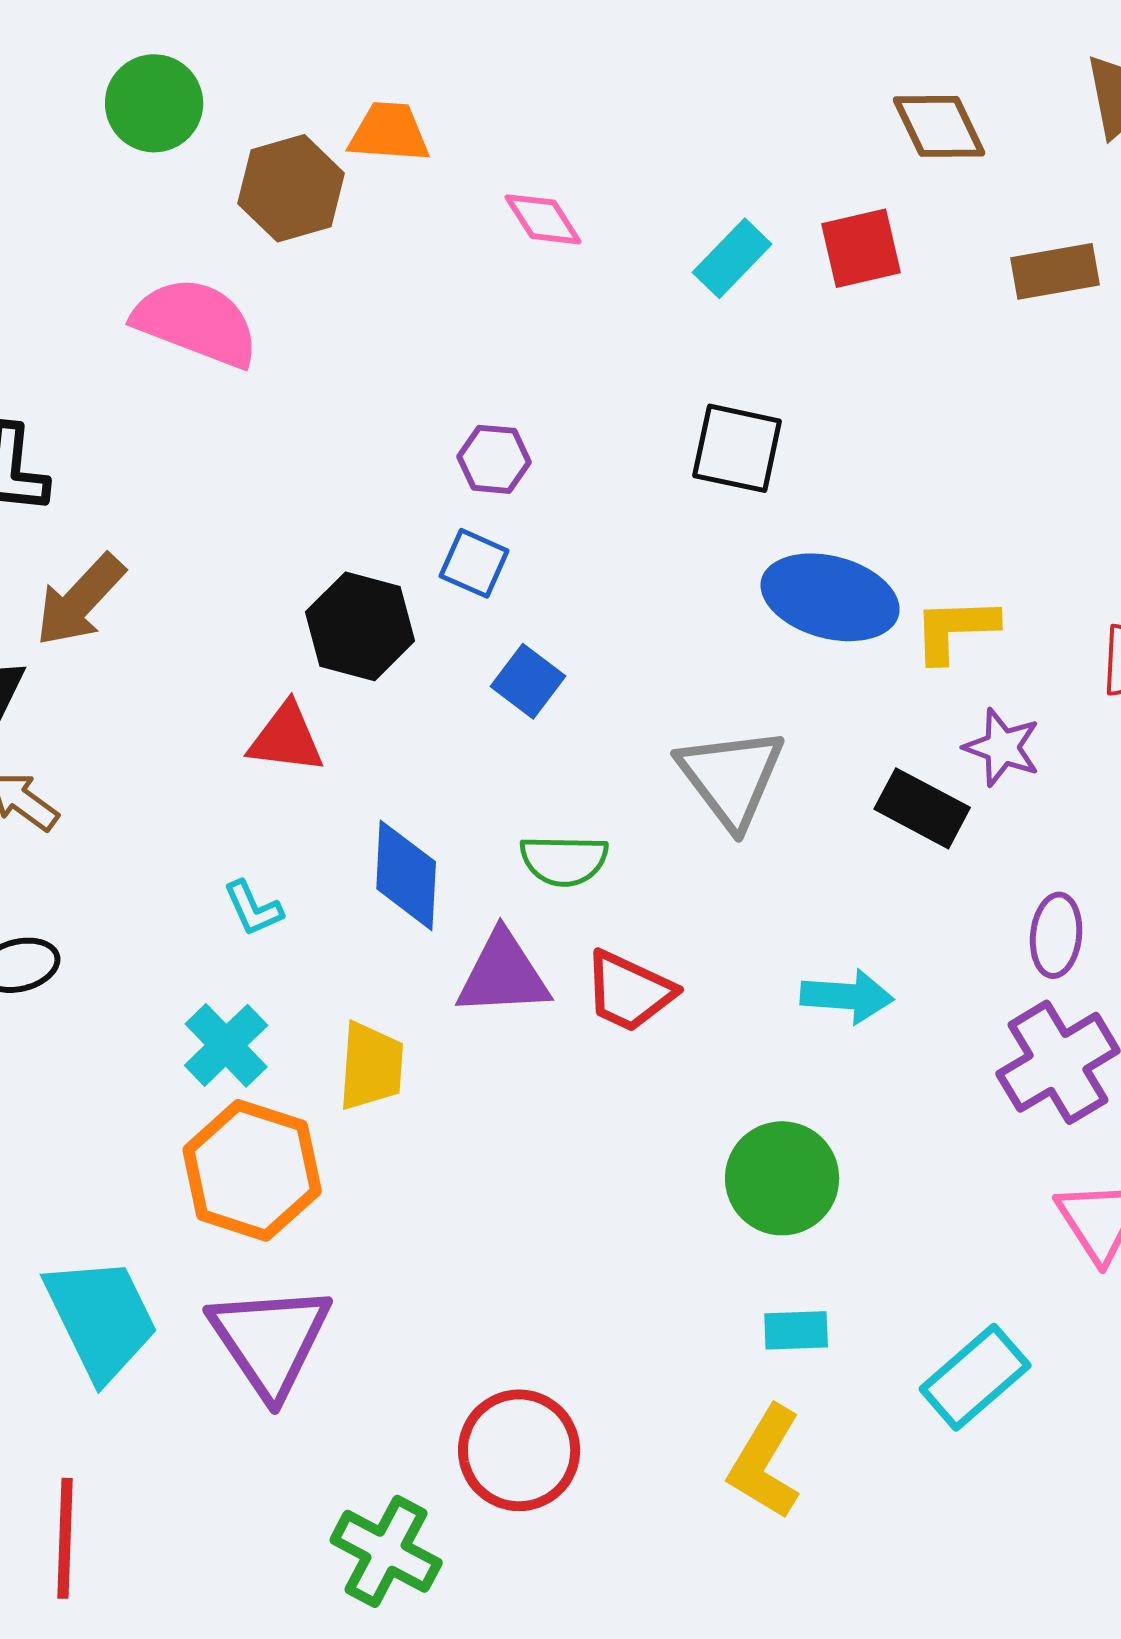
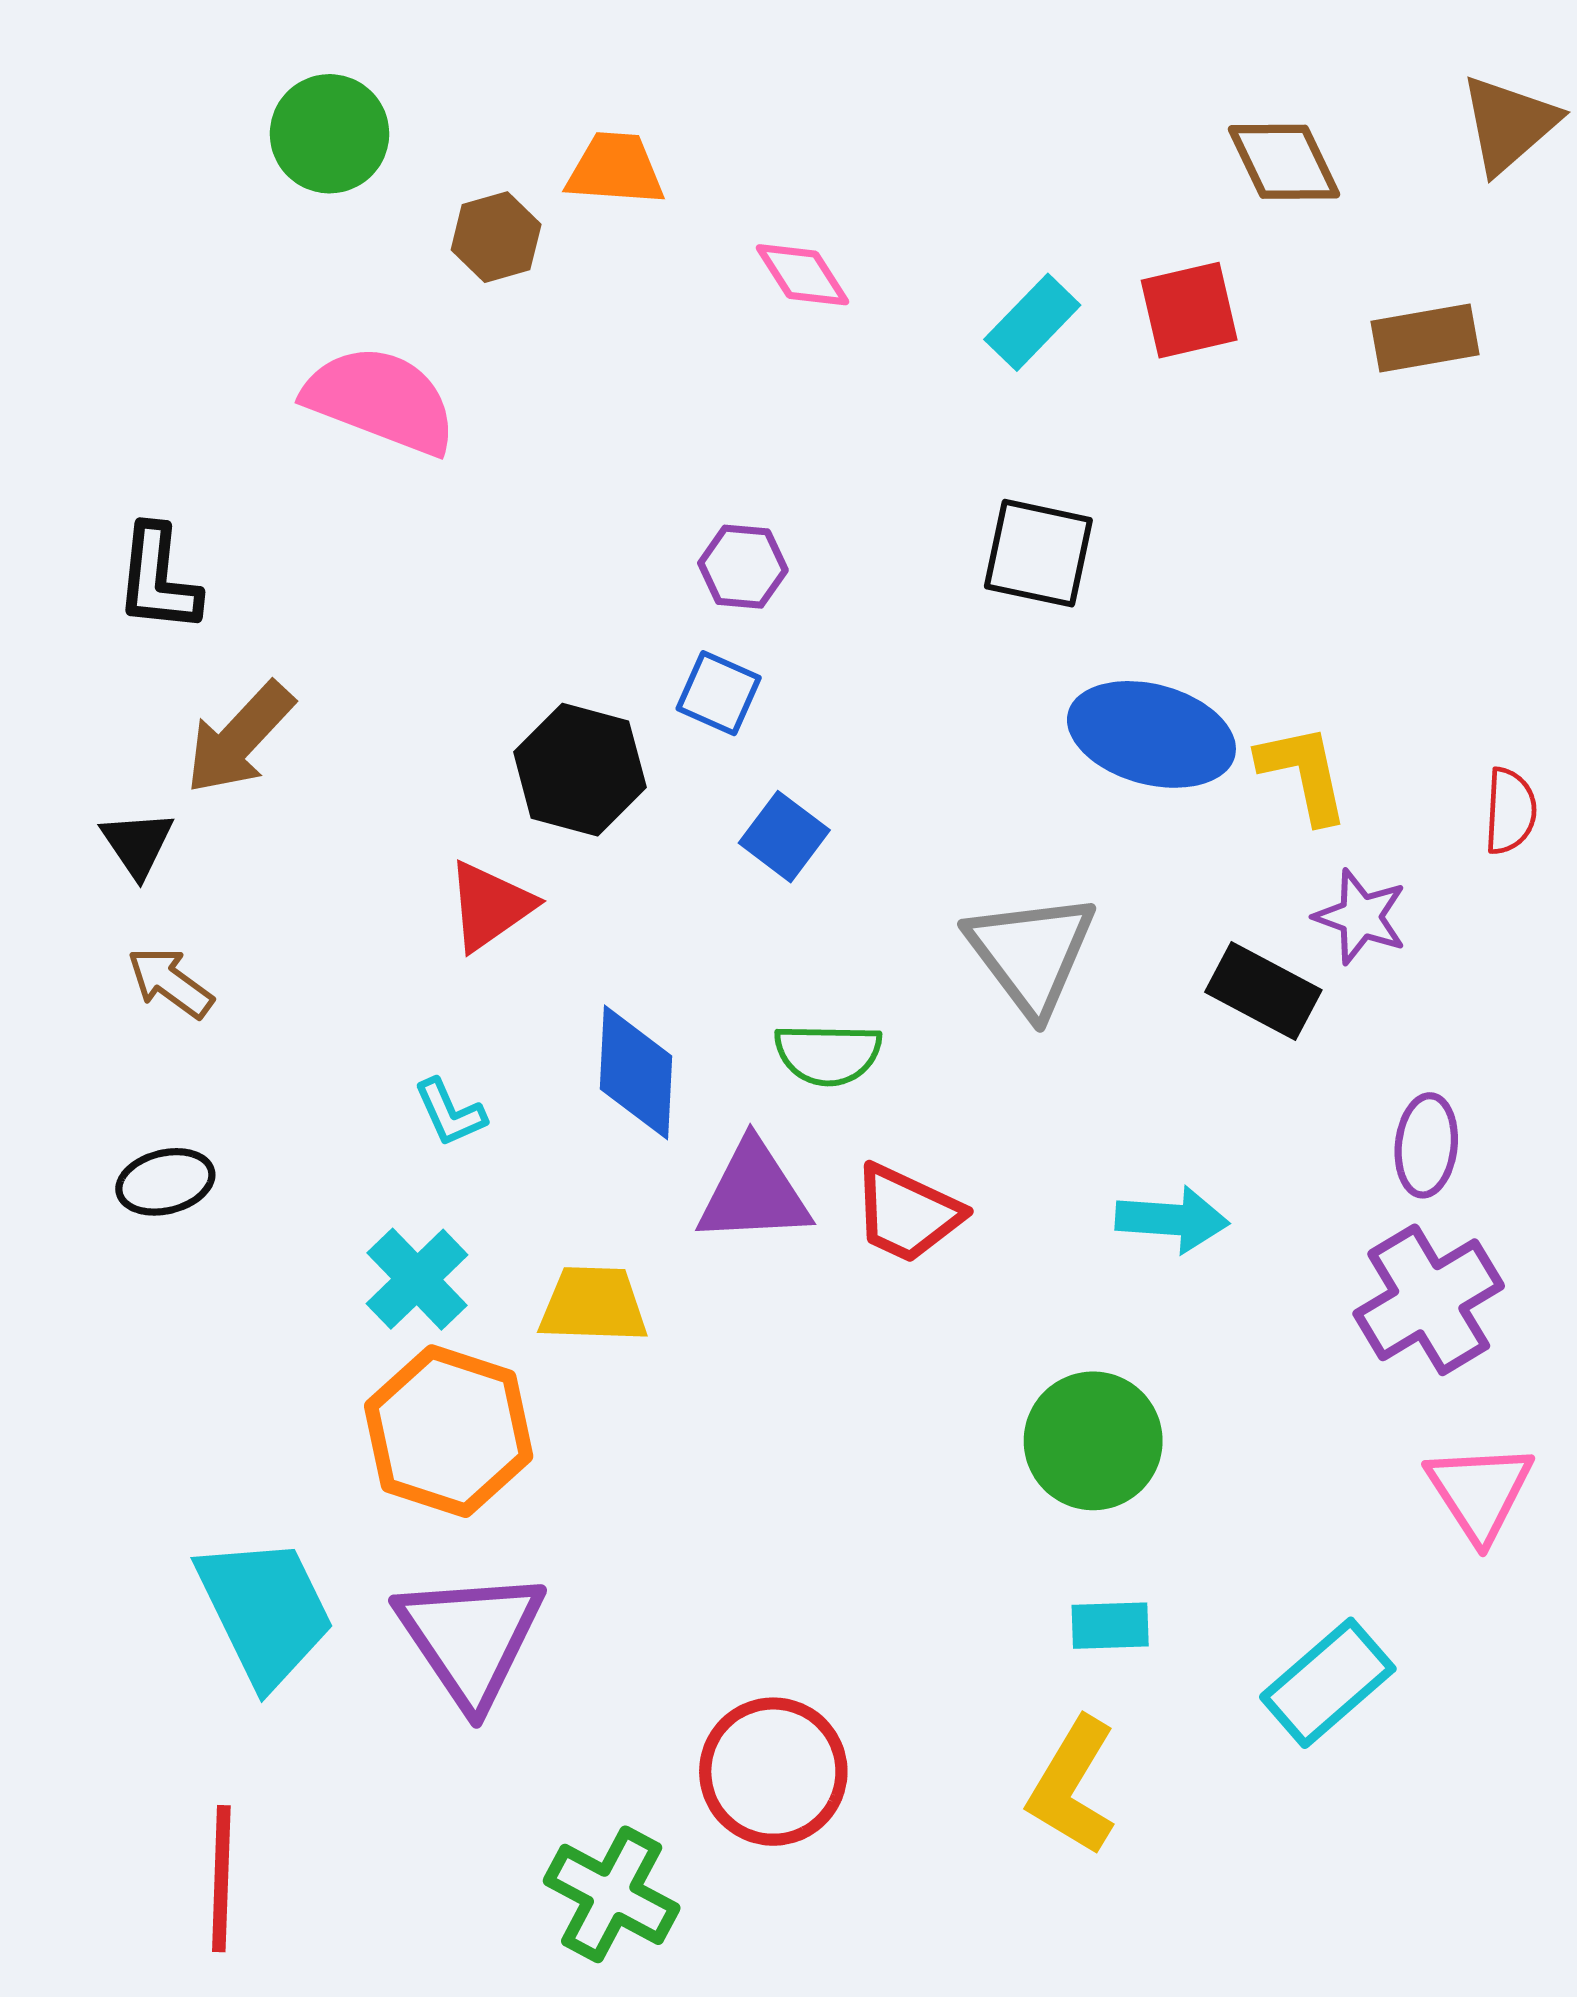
brown hexagon: (291, 188) -> (496, 237), size x0.7
yellow L-shape: (955, 629) -> (1303, 773), turned 80
red triangle: (286, 738) -> (490, 906), turned -42
yellow trapezoid: (371, 1066) -> (593, 1305), turned -92

